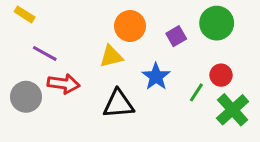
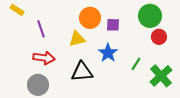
purple square: (176, 36) -> (113, 25), moved, turned 32
purple line: (45, 53) -> (41, 29), moved, turned 42
red circle: (221, 75) -> (159, 37), moved
gray circle: (26, 97) -> (38, 85), moved

